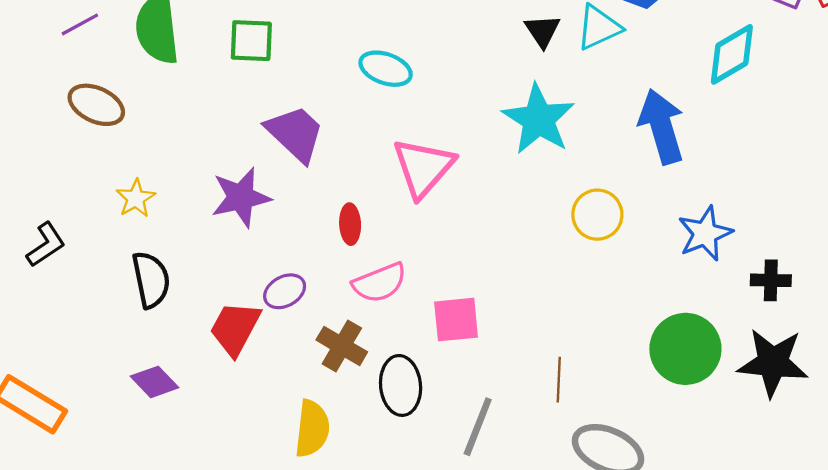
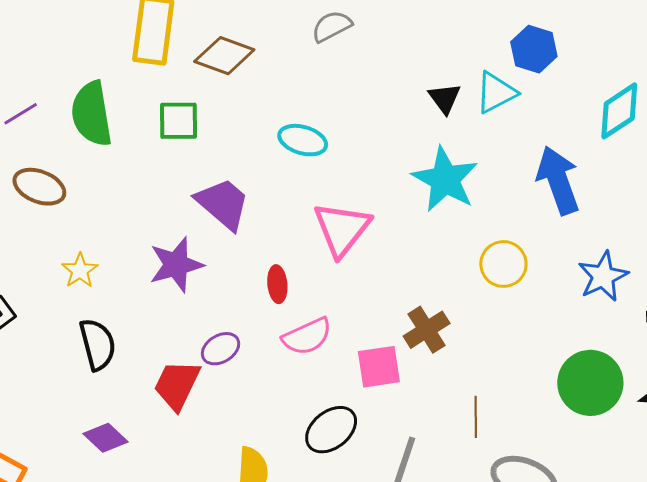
brown cross: (342, 346) -> (427, 330), moved, turned 30
black ellipse: (401, 385) -> (331, 430), turned 60

